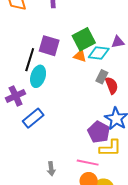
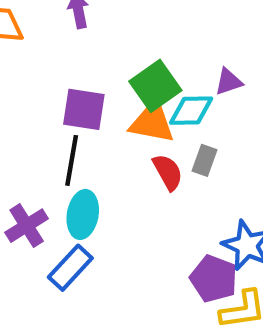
orange triangle: (80, 56) -> (152, 122), size x1.6
black line: (30, 60) -> (72, 160), moved
cyan ellipse: (38, 76) -> (83, 214), moved
red semicircle: (112, 85) -> (168, 172), moved

